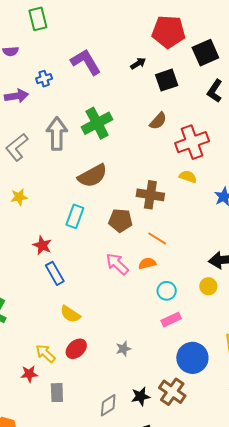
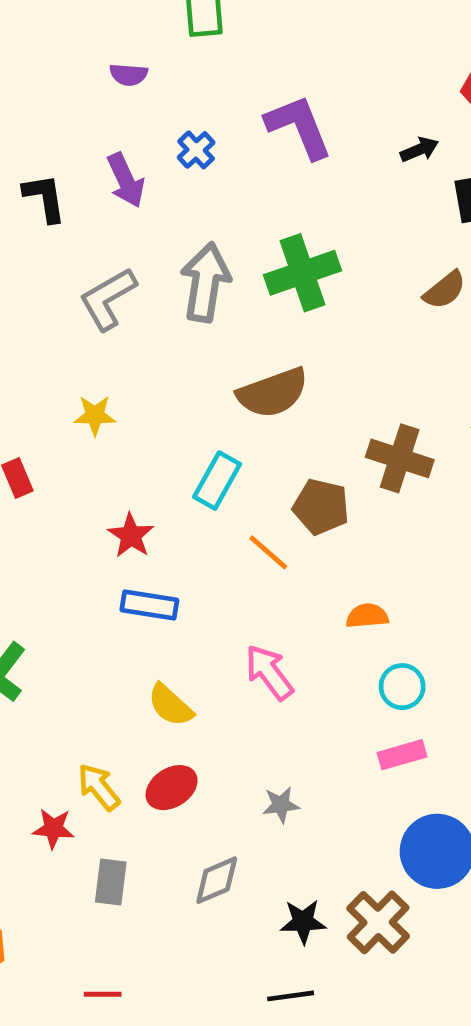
blue cross: (44, 79) -> (196, 150), turned -35
purple arrow: (16, 96) -> (126, 180), turned 65
orange line: (157, 238) -> (268, 552), moved
pink arrow: (117, 264) -> (269, 672), moved
blue rectangle: (55, 273) -> (149, 605), turned -60
gray diamond: (108, 405) -> (217, 880), moved

